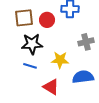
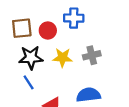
yellow star: (60, 60) -> (62, 58), moved
blue line: (30, 66) -> (29, 82), turned 40

